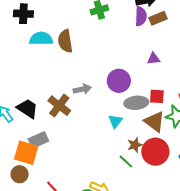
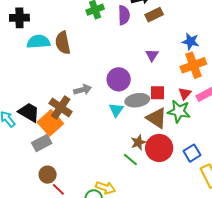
purple semicircle: (141, 16) -> (124, 15), moved
purple triangle: (154, 59) -> (152, 55), turned -48
cyan triangle: (115, 121) -> (116, 110), moved
orange square: (26, 153) -> (50, 123), moved, turned 35
brown circle: (20, 174) -> (48, 175), moved

